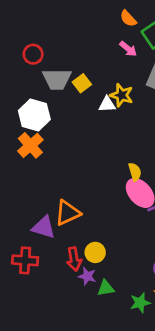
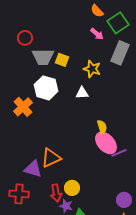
yellow square: (82, 83) -> (62, 60), turned -32
white triangle: (107, 104) -> (82, 93), moved
white hexagon: (34, 115) -> (46, 88), moved

